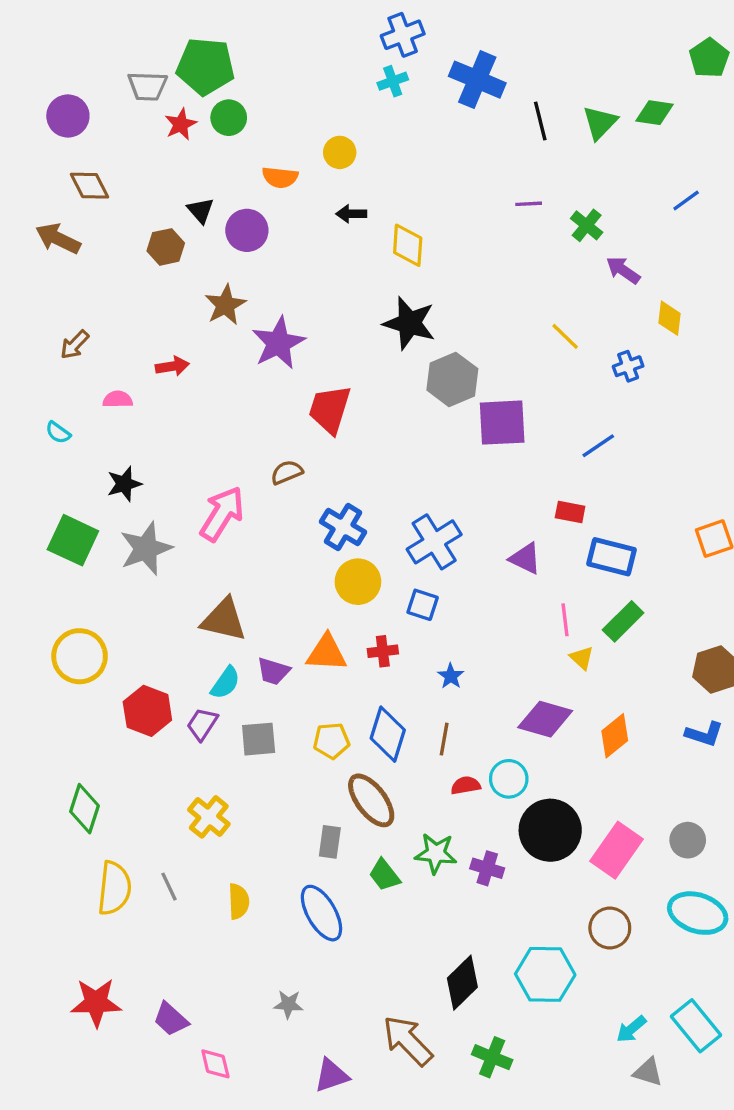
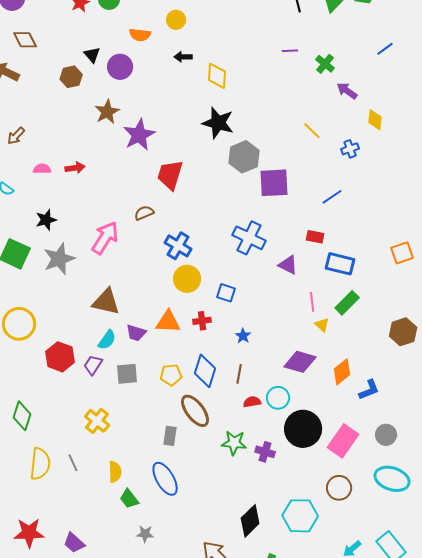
red arrow: (172, 366) -> (75, 168), moved
blue cross: (434, 542) -> (249, 238), moved, turned -32
blue L-shape: (704, 734) -> (369, 390), moved, turned -40
green trapezoid: (384, 875) -> (129, 499), moved

